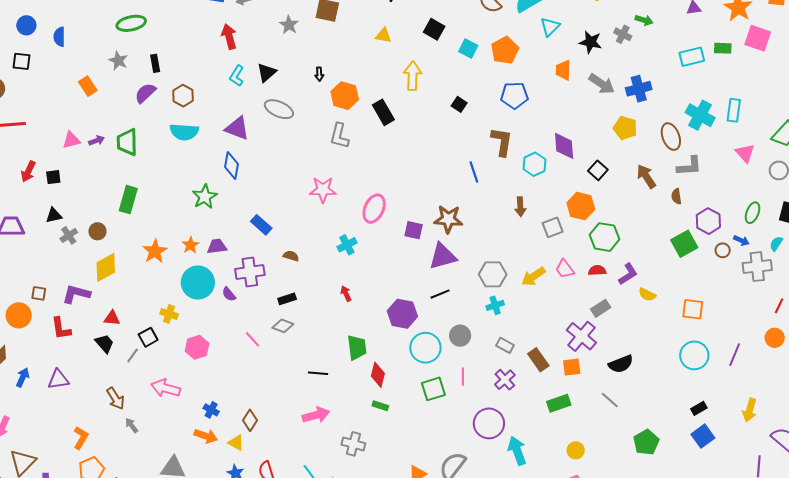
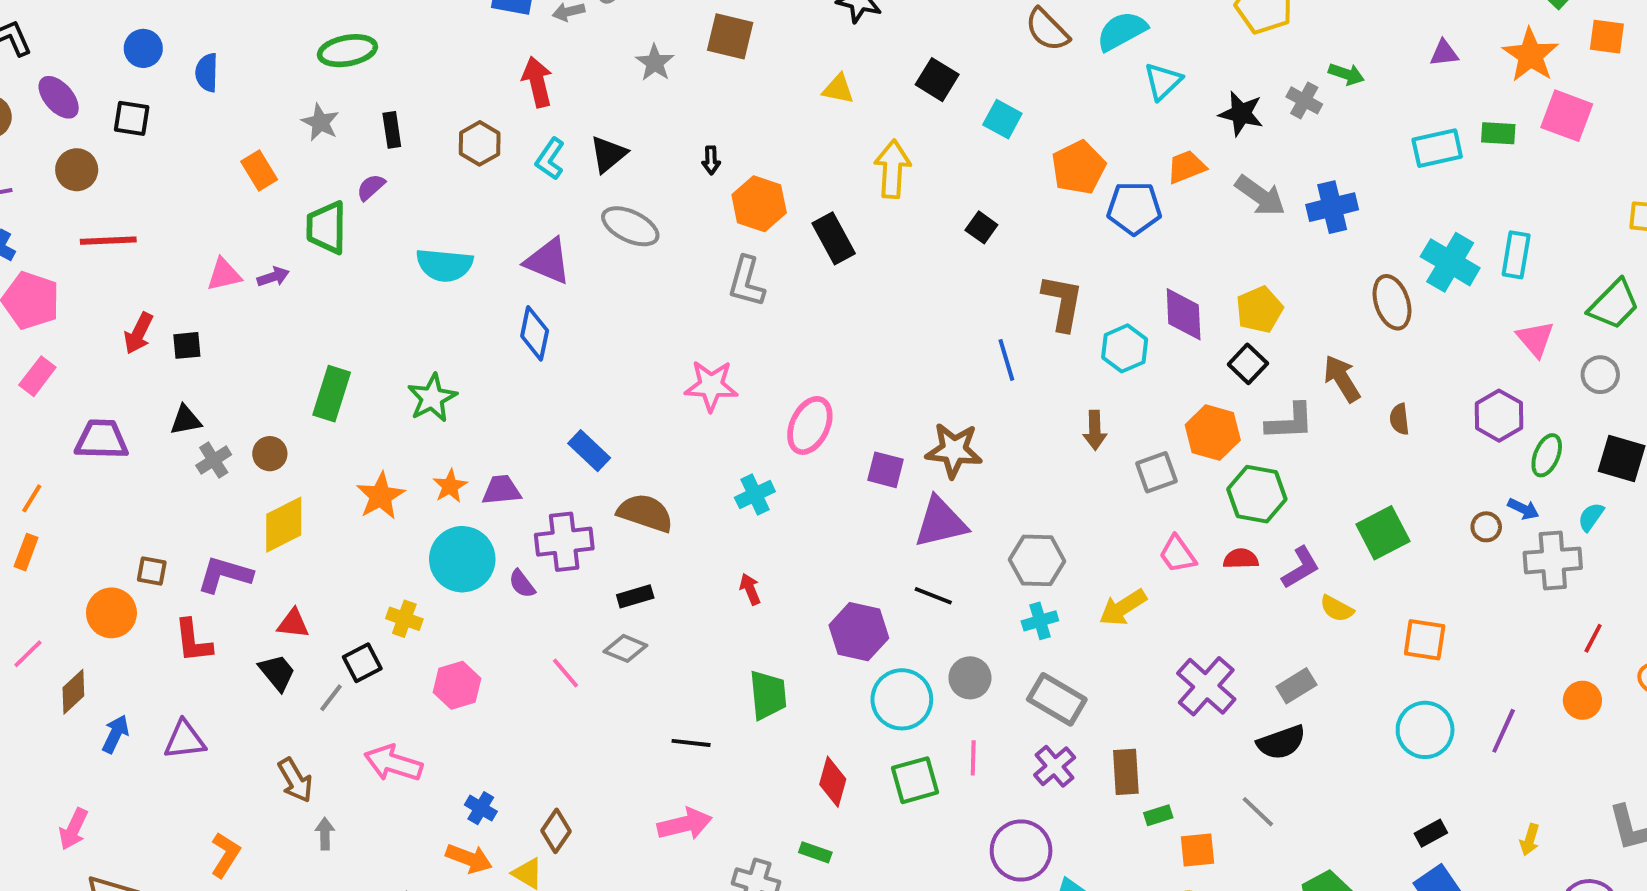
orange pentagon: (505, 50) -> (1079, 167), moved
orange trapezoid: (563, 70) -> (1186, 167), turned 65
purple semicircle: (145, 93) -> (371, 187), size x0.7
blue pentagon: (514, 95) -> (1134, 208), moved
brown hexagon: (183, 96) -> (480, 143), moved
yellow pentagon: (625, 128) -> (1259, 310), moved, turned 30
green trapezoid: (127, 142) -> (326, 228), moved
gray L-shape: (689, 166) -> (1290, 422), moved
green star: (205, 197) -> (432, 398), moved
purple hexagon: (708, 221) -> (1499, 416), moved
green square: (684, 244) -> (1383, 533), moved
brown semicircle: (291, 256) -> (645, 513), size x1.8
yellow arrow: (533, 277) -> (1123, 607), moved
black line: (440, 294) -> (933, 596), turned 42
gray rectangle: (601, 308) -> (1296, 686), moved
gray rectangle: (505, 345) -> (1057, 699), size x1.6
brown rectangle: (538, 360) -> (1126, 772), moved, turned 30
orange square: (572, 367) -> (1197, 850), moved
red diamond: (378, 375) -> (833, 782), moved
green rectangle: (559, 403) -> (1158, 815), size x0.6
green rectangle: (380, 406) -> (815, 852), moved
yellow arrow: (750, 410) -> (1530, 840), size x0.7
gray arrow: (132, 425) -> (325, 834), turned 35

